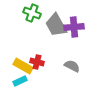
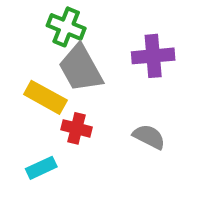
gray trapezoid: (56, 25) -> (81, 68), moved
yellow rectangle: (23, 66) -> (45, 97), moved

